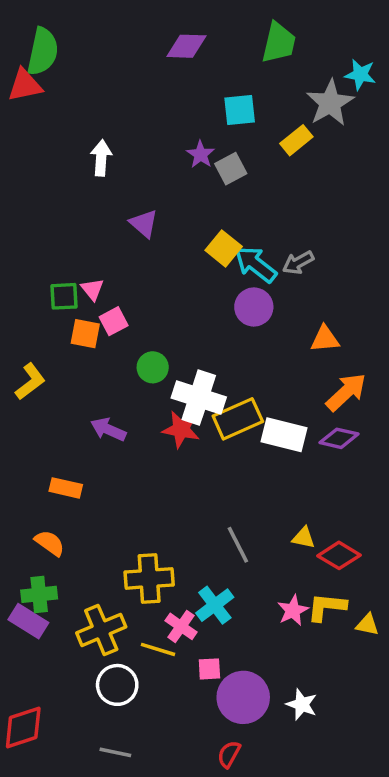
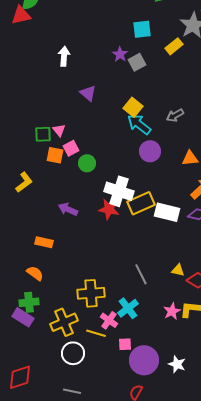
cyan arrow: (256, 264) -> (139, 124), moved
purple circle: (254, 307) -> (150, 151), moved
green circle: (153, 367) -> (87, 163), moved

